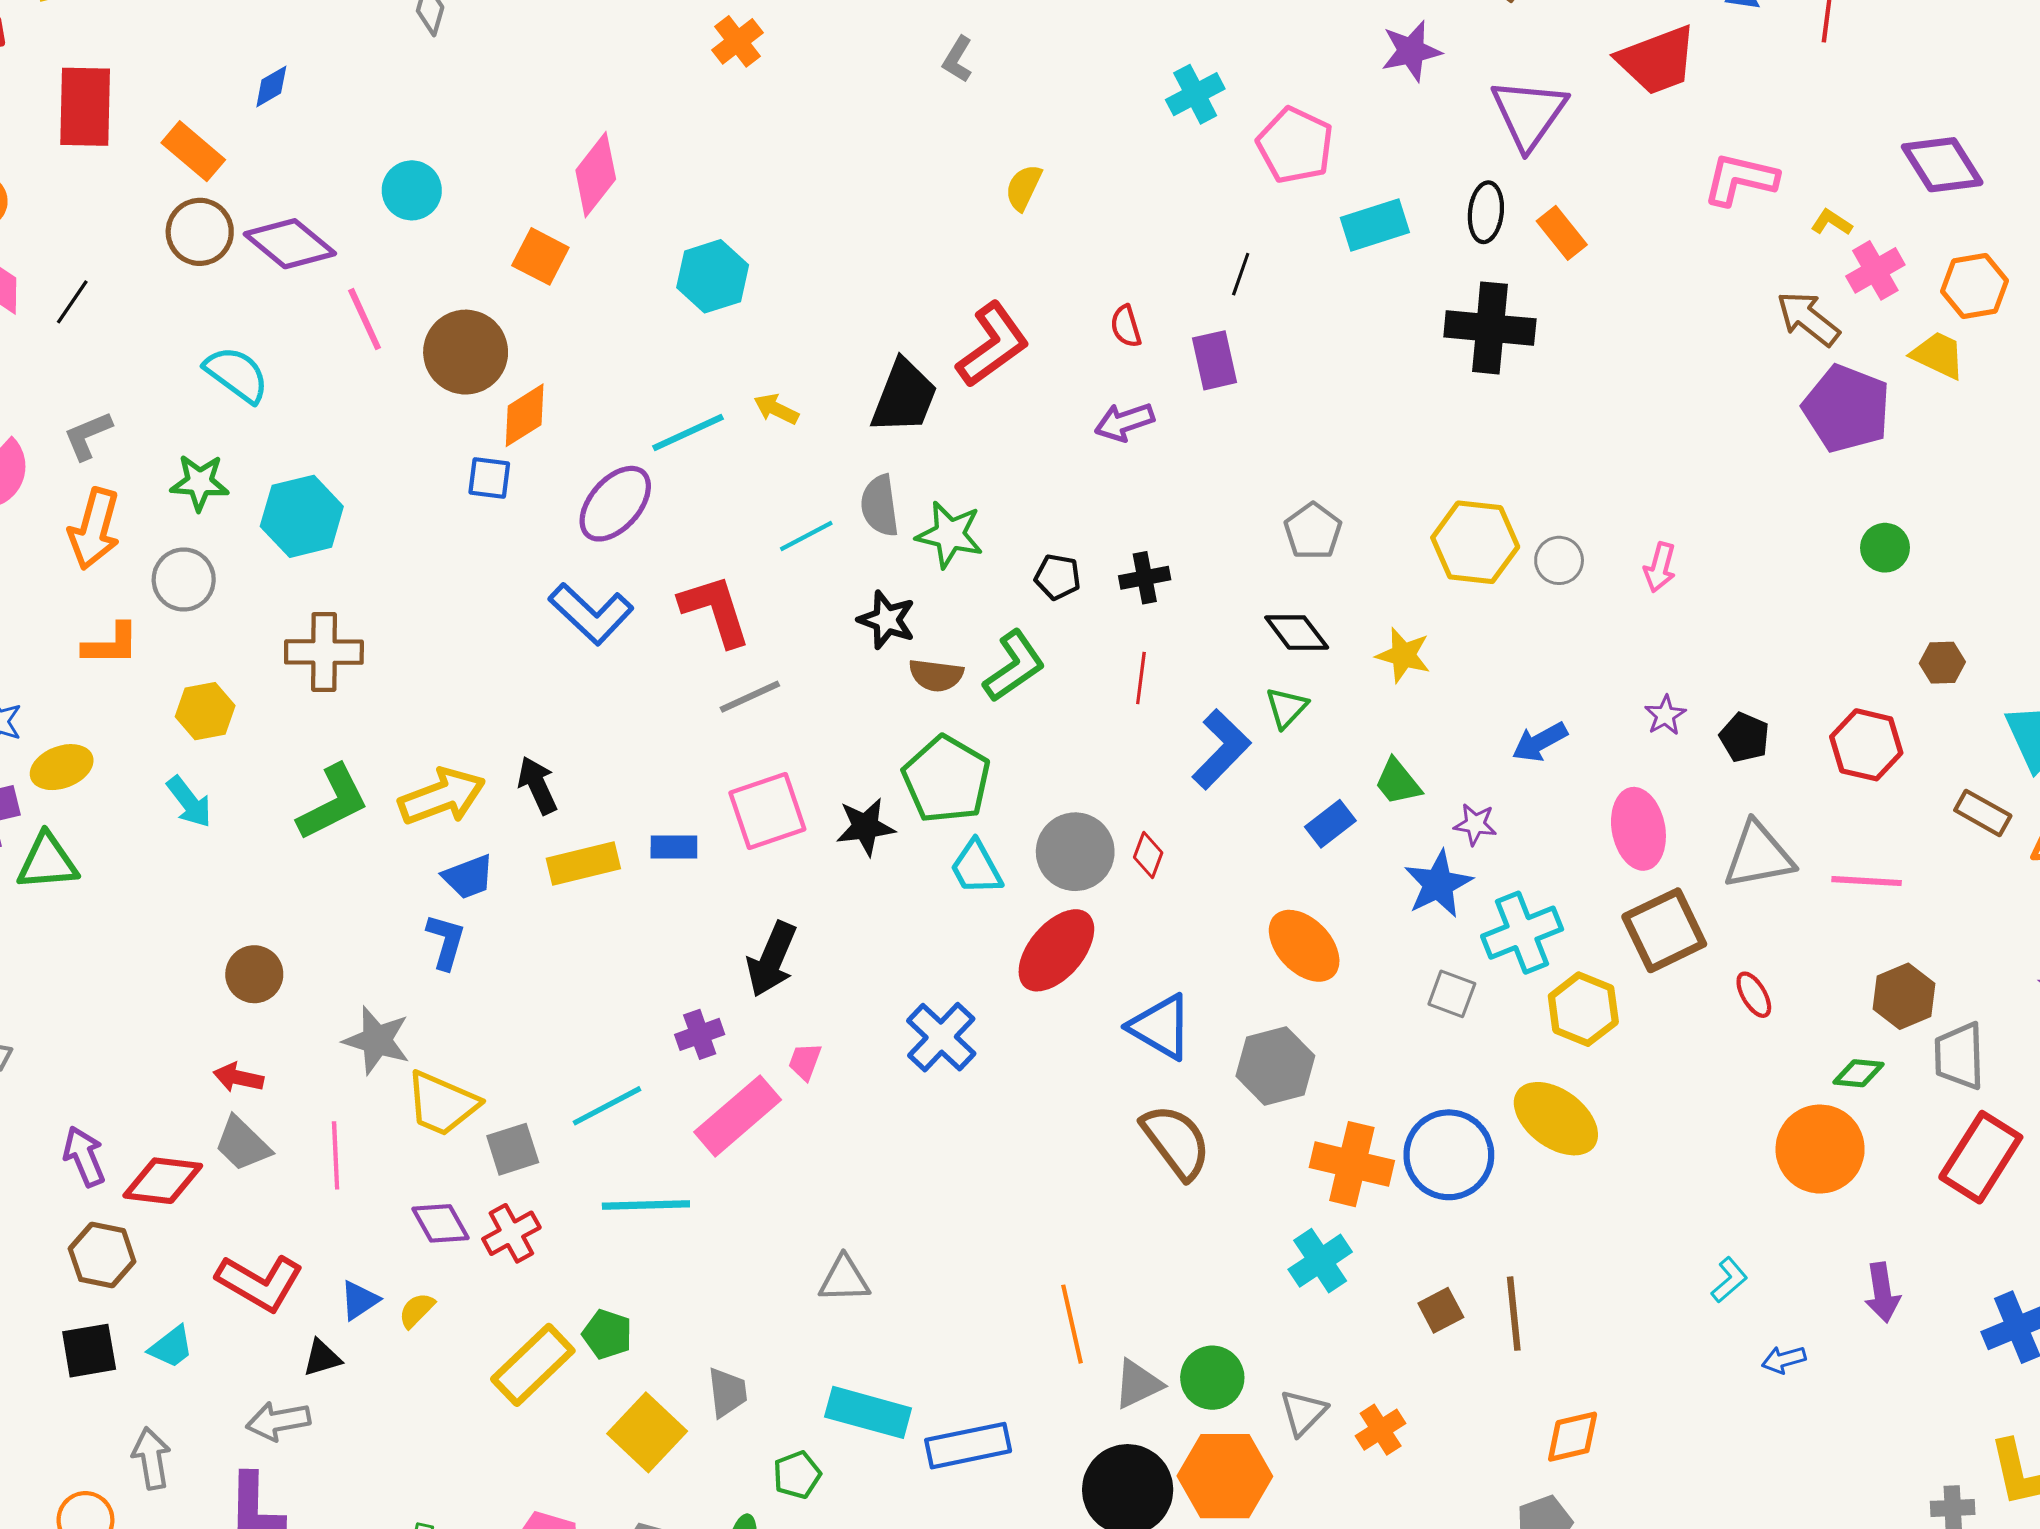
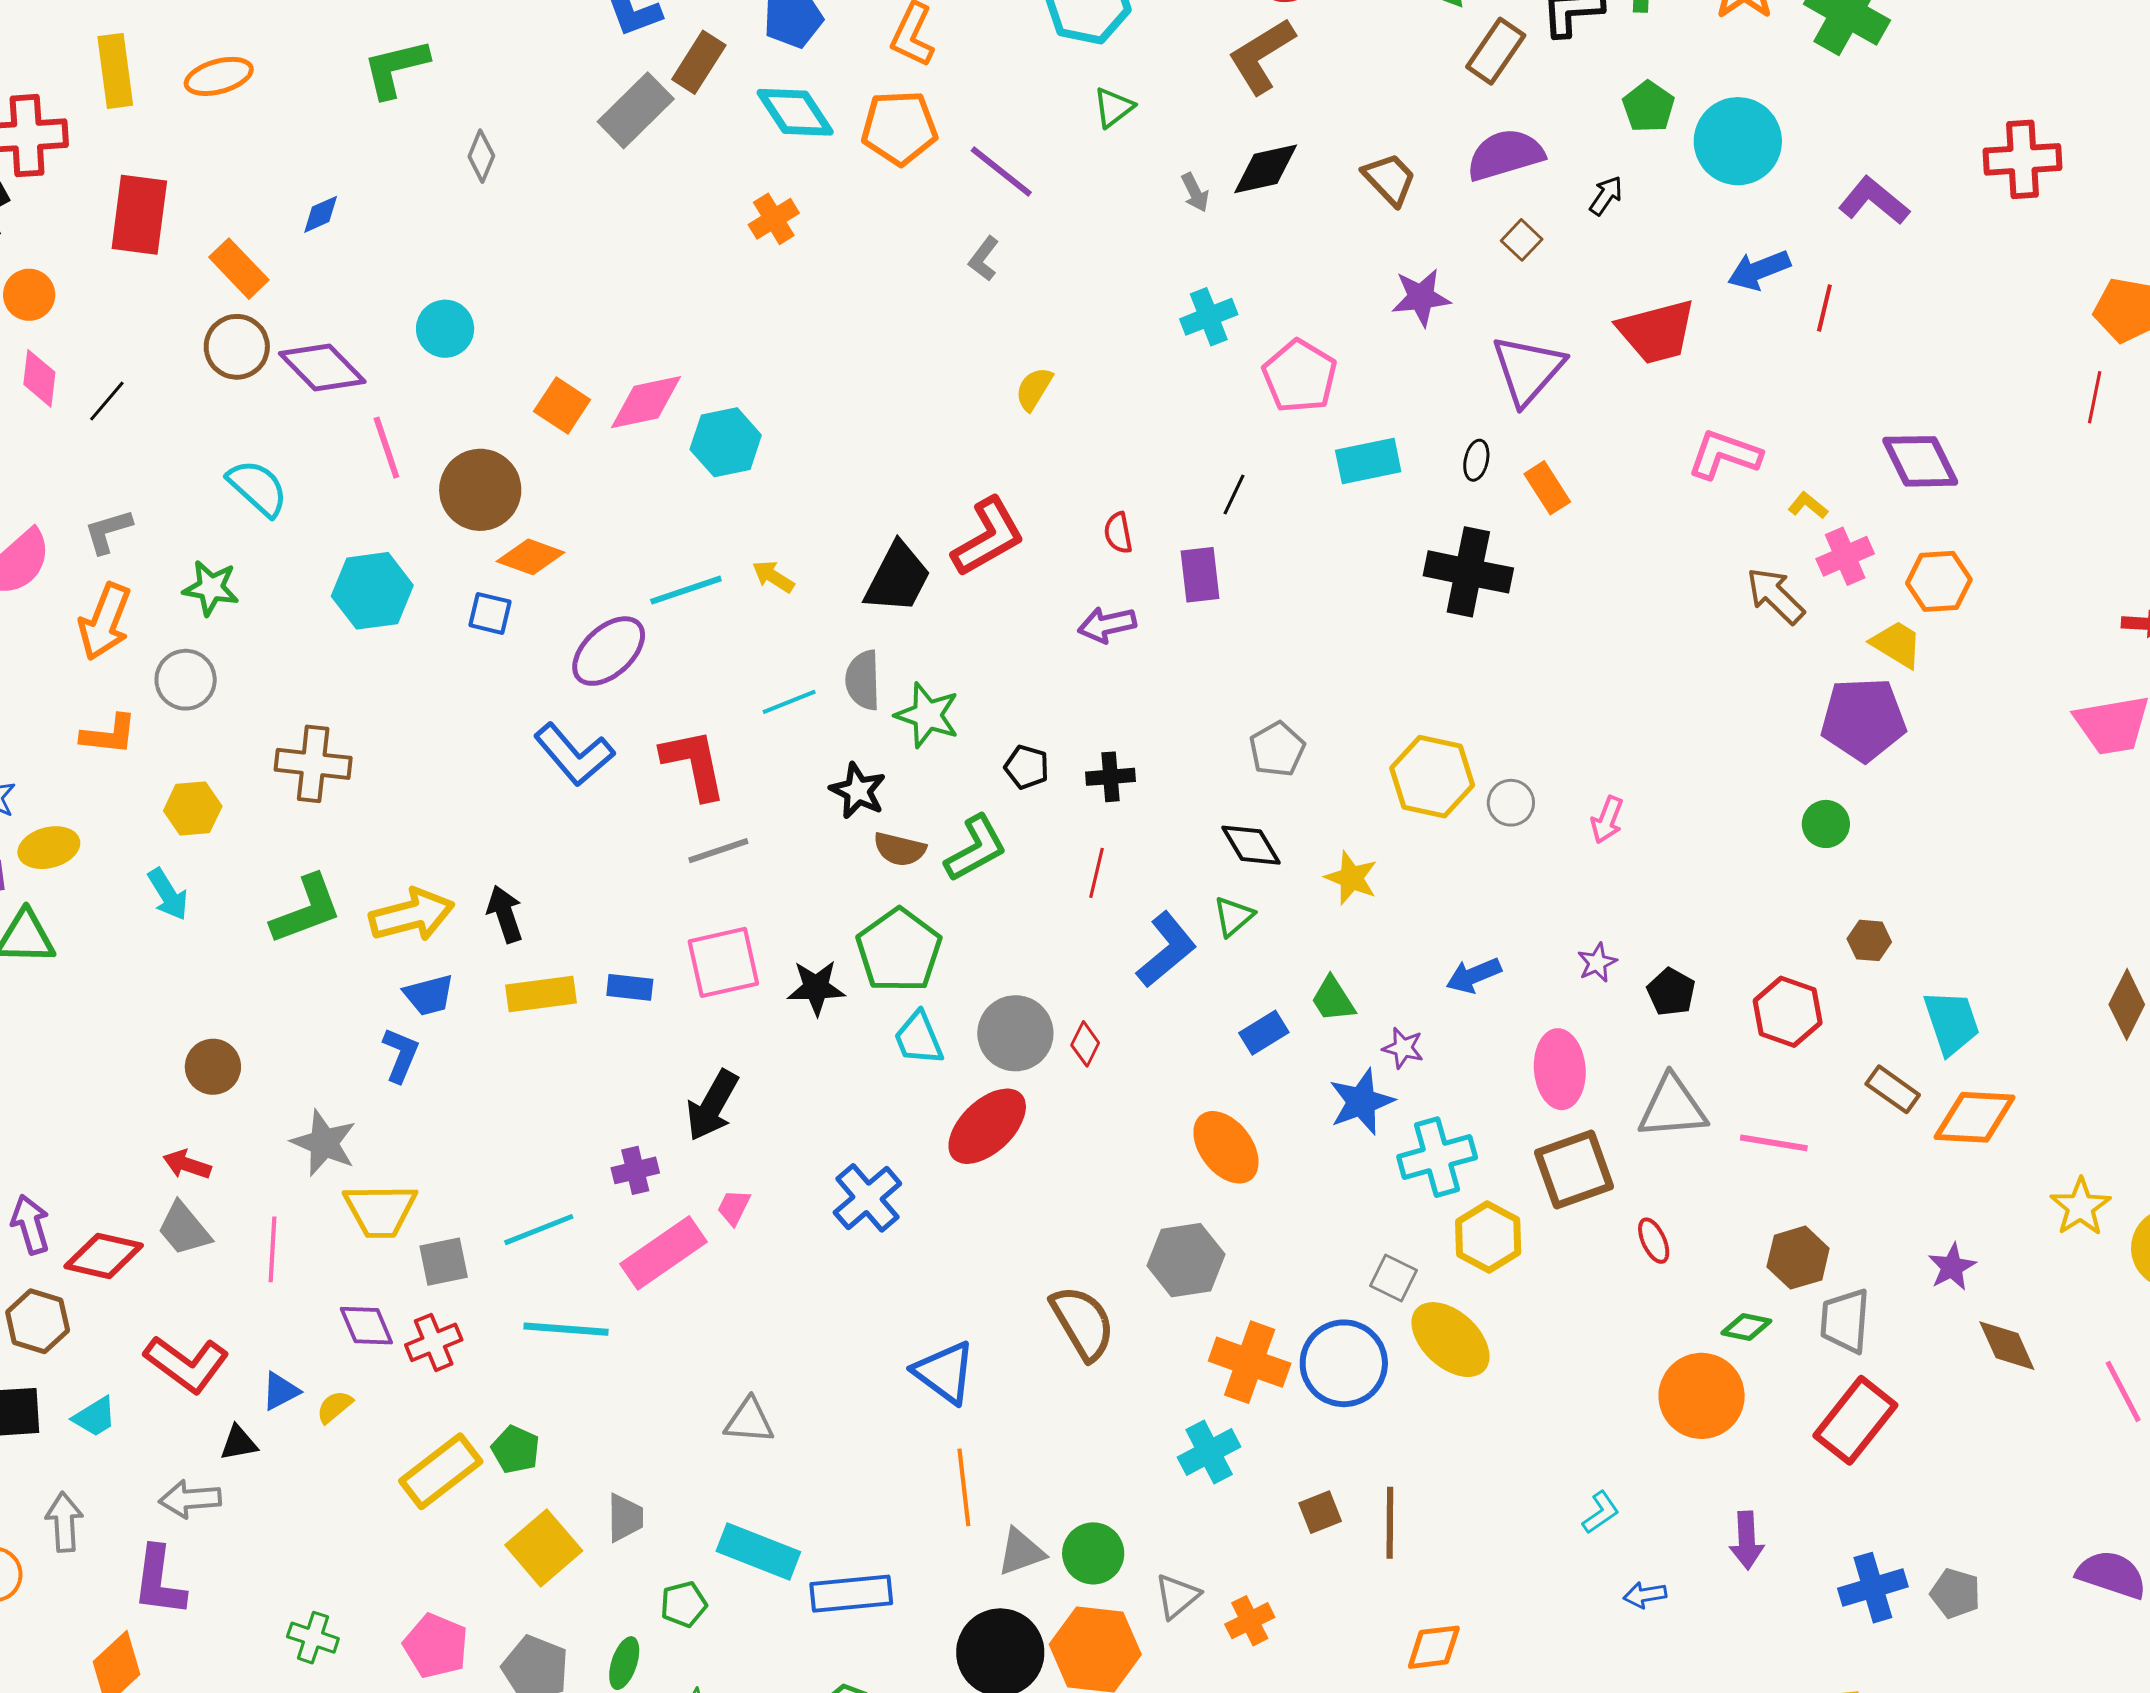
pink diamond: (596, 175) -> (646, 402), moved, turned 34
black ellipse: (1486, 212) -> (1476, 460), size x0.7
purple pentagon: (1847, 409) -> (1863, 719), moved, turned -30
orange diamond: (525, 415) -> (531, 557), turned 46
cyan hexagon: (302, 516) -> (372, 591), moved
gray square: (1452, 994) -> (1394, 1278), moved
blue triangle: (1161, 1027) -> (945, 1372), moved
yellow trapezoid: (442, 1104) -> (380, 1211), turned -30

